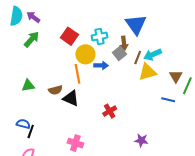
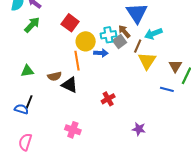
cyan cross: (99, 37) -> (108, 35), moved
brown arrow: (124, 43) -> (124, 31), turned 144
cyan arrow: (153, 55) -> (153, 34), moved
yellow triangle: (148, 72) -> (147, 61), turned -42
black line: (31, 131) -> (29, 102), moved

